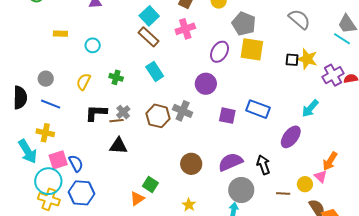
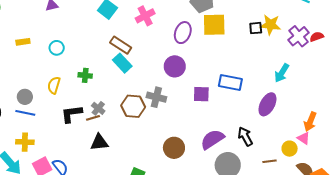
brown rectangle: (148, 37) -> (121, 45), moved
gray circle: (46, 79) -> (25, 97), moved

